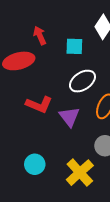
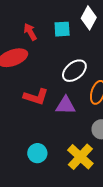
cyan square: (74, 46) -> (62, 29), moved
purple triangle: (69, 117) -> (66, 105), turned -45

